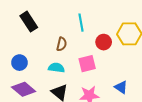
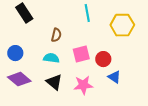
cyan line: (81, 23) -> (87, 13), moved
red circle: (104, 42) -> (103, 59), moved

